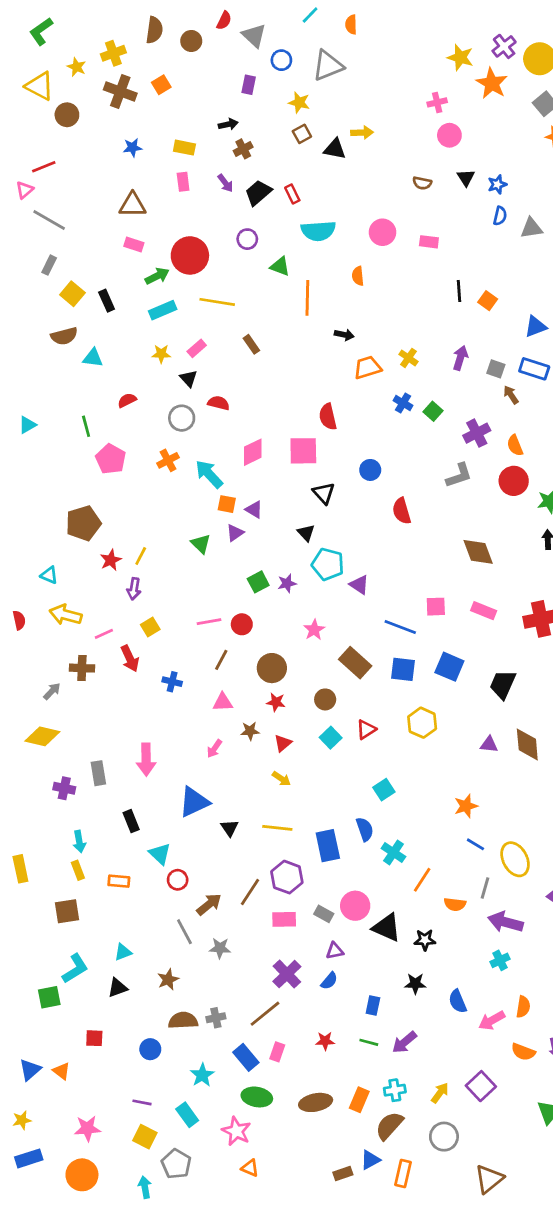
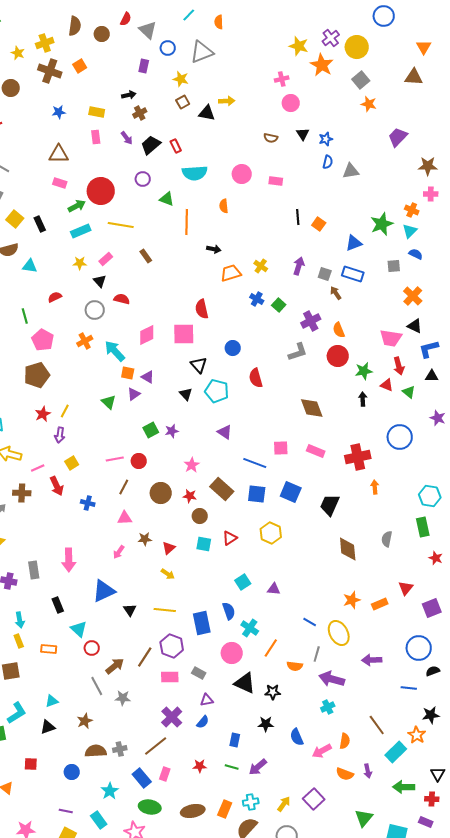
brown pentagon: (83, 523) -> (37, 375), moved
cyan pentagon: (328, 564) -> (217, 391), moved
red star: (276, 702) -> (190, 496), moved
cyan square: (331, 738) -> (204, 544), turned -35
purple triangle: (489, 745) -> (274, 589), moved
orange star: (466, 806) -> (352, 600), moved
pink circle: (355, 906) -> (232, 653), moved

